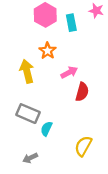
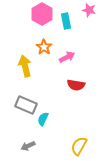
pink arrow: (69, 72) -> (67, 57), moved
red semicircle: (82, 92) -> (76, 85), turned 84
yellow semicircle: (83, 146) -> (79, 146), moved

